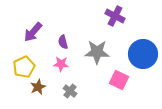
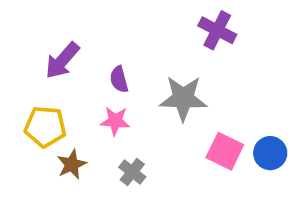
blue circle: (143, 54) -> (270, 153), moved, size x0.6
yellow pentagon: (24, 67) -> (45, 127), turned 30

